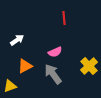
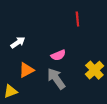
red line: (64, 18) -> (77, 19), moved

